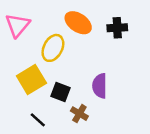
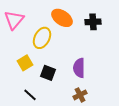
yellow square: (31, 79) -> (25, 63), size x0.7
brown cross: (79, 114) -> (80, 95), moved, turned 32

